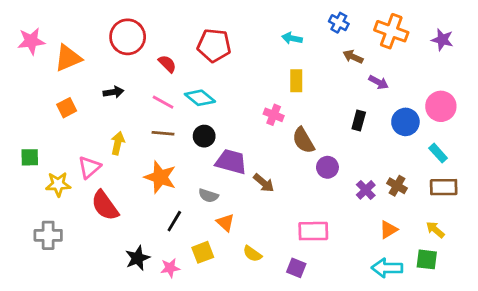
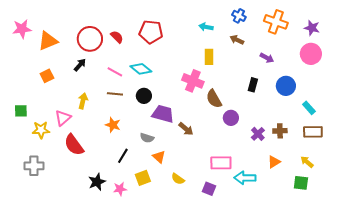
red circle: (128, 37) -> (90, 39), moved
brown arrow: (353, 57) -> (237, 40), moved
red semicircle: (167, 64) -> (117, 37), moved
black arrow: (113, 92) -> (80, 65), turned -40
pink circle: (441, 106) -> (311, 54), moved
pink cross: (274, 115) -> (193, 81), size x1.5
orange star: (160, 177) -> (113, 125), size x0.7
brown cross: (397, 186) -> (280, 131), turned -32
cyan arrow: (387, 268) -> (245, 178), moved

